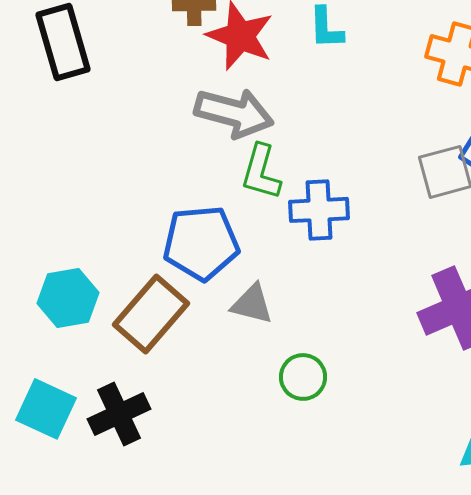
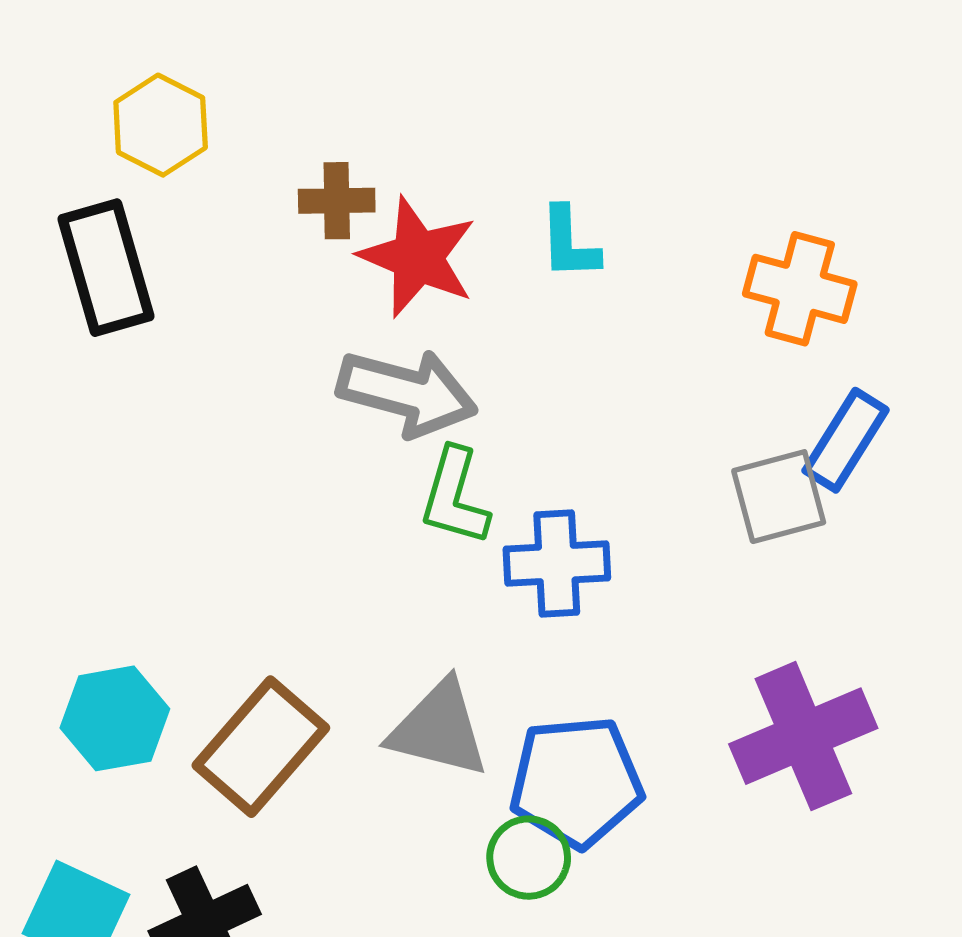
blue pentagon: (201, 243) -> (576, 782), moved
gray triangle: (252, 304) -> (439, 729), size x1.4

